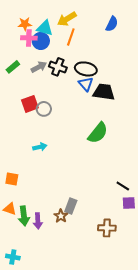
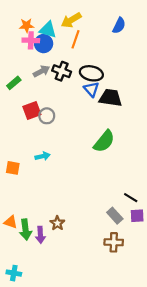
green rectangle: (13, 67) -> (14, 83), moved
orange square: (12, 179) -> (13, 168), moved
gray rectangle: (71, 206) -> (115, 216), moved, turned -63
brown star: (61, 216) -> (57, 223), moved

